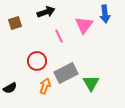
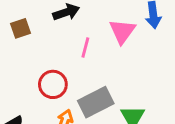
pink line: (59, 36) -> (85, 48), turned 40

